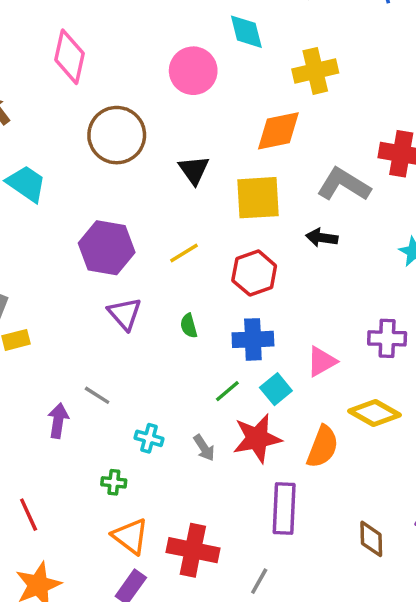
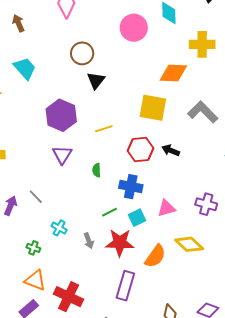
brown circle: (117, 135) -> (82, 53), size x0.7
black triangle: (194, 170) -> (96, 80), moved
black arrow: (322, 238) -> (171, 150), moved
orange triangle: (130, 536) -> (35, 280), turned -30

